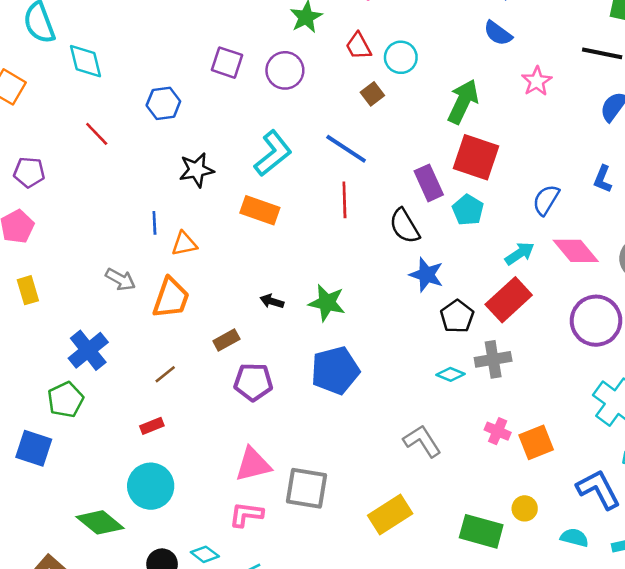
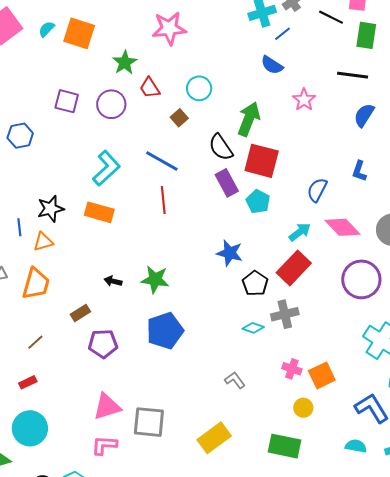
red trapezoid: (358, 46) -> (150, 88), moved
black star: (197, 170) -> (51, 209), moved
black semicircle: (405, 226) -> (221, 147), moved
gray L-shape: (422, 441) -> (235, 380), size x0.7
yellow circle: (525, 508) -> (303, 408), moved

